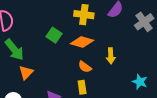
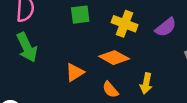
green square: (54, 35) -> (80, 15), moved, turned 35
orange triangle: (26, 73) -> (75, 72), moved

